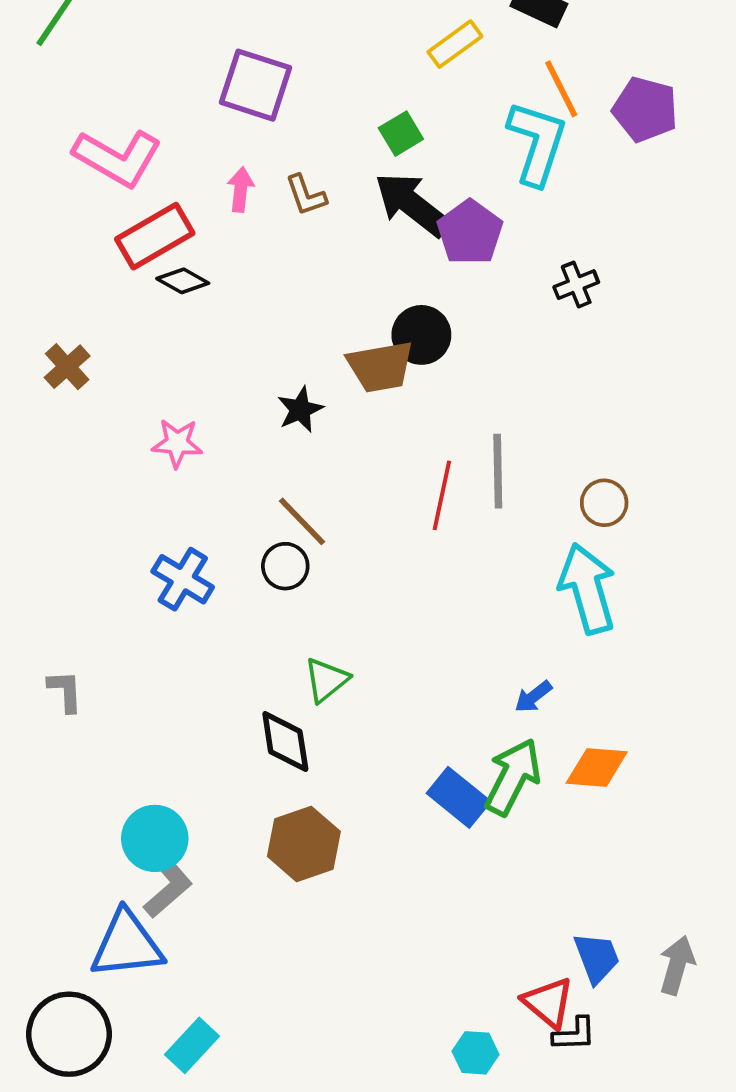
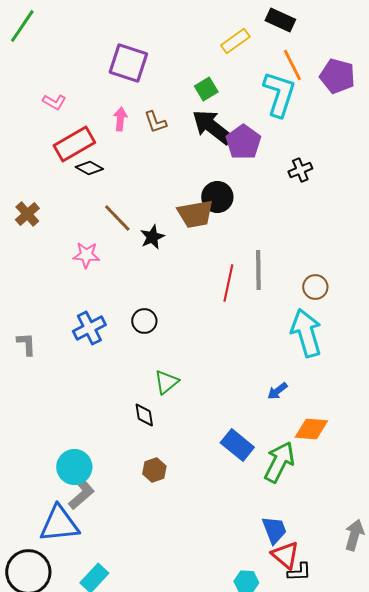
pink L-shape: (117, 158) -> (54, 102), size x0.5
brown line: (302, 521) -> (117, 218), moved
blue cross: (183, 579) -> (89, 328), turned 32
gray L-shape: (65, 691) -> (26, 344), moved
black diamond: (285, 741) -> (144, 415), size x0.7
green arrow: (513, 777) -> (279, 462), moved
brown hexagon: (304, 844) -> (154, 470), size x0.6
blue trapezoid: (597, 958) -> (274, 530), moved

